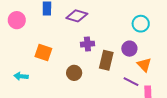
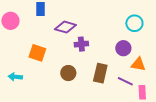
purple diamond: (77, 16) -> (65, 27), moved
brown rectangle: (106, 60) -> (100, 73), moved
orange triangle: (144, 65) -> (138, 64), turned -35

